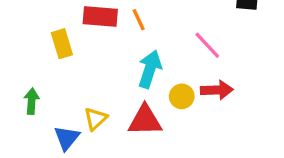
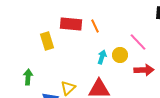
cyan arrow: (150, 69) -> (102, 57), size x0.6
yellow circle: (182, 96) -> (120, 55), moved

